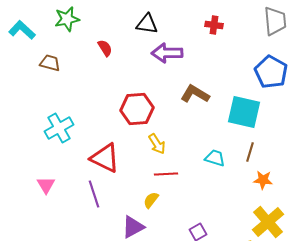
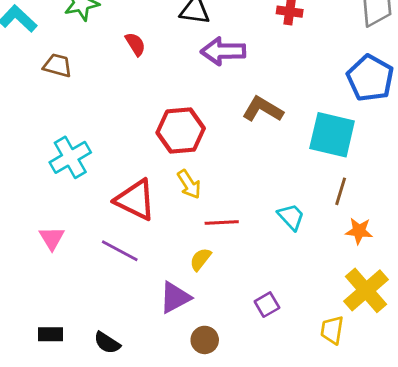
yellow arrow: (157, 144) -> (189, 184), moved
cyan trapezoid: (215, 158) -> (291, 217), moved, turned 30
purple line: (94, 194) -> (120, 251), turned -44

